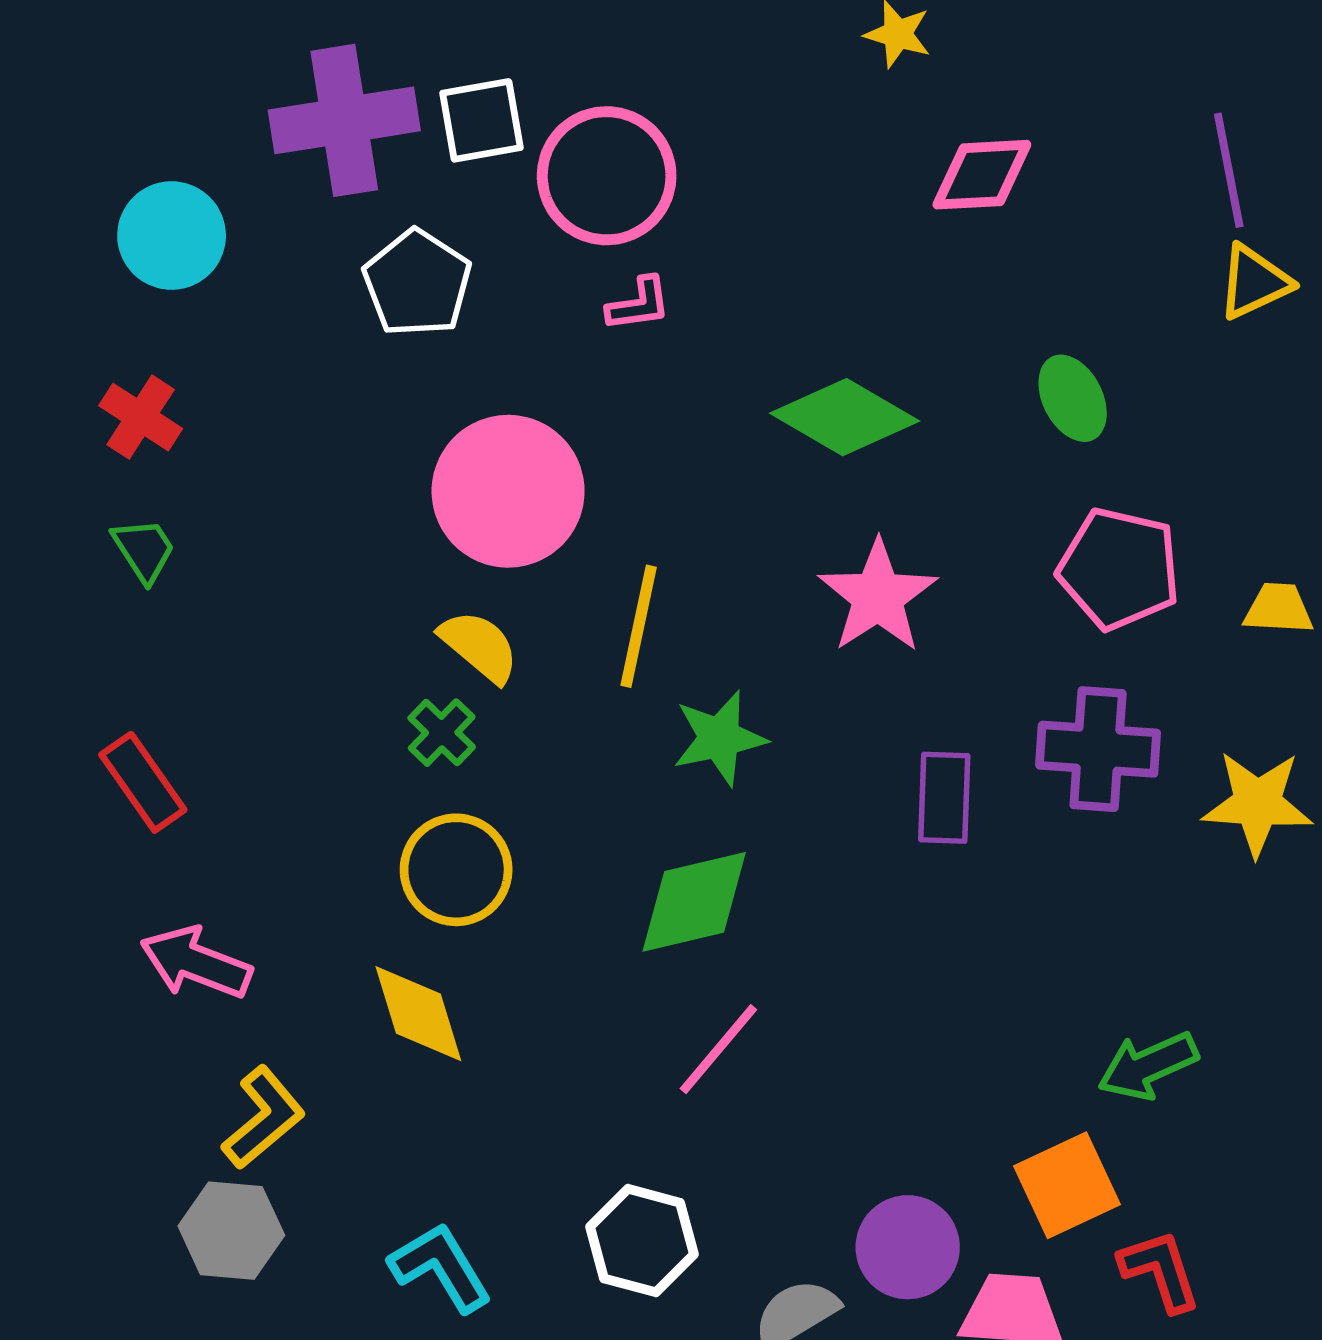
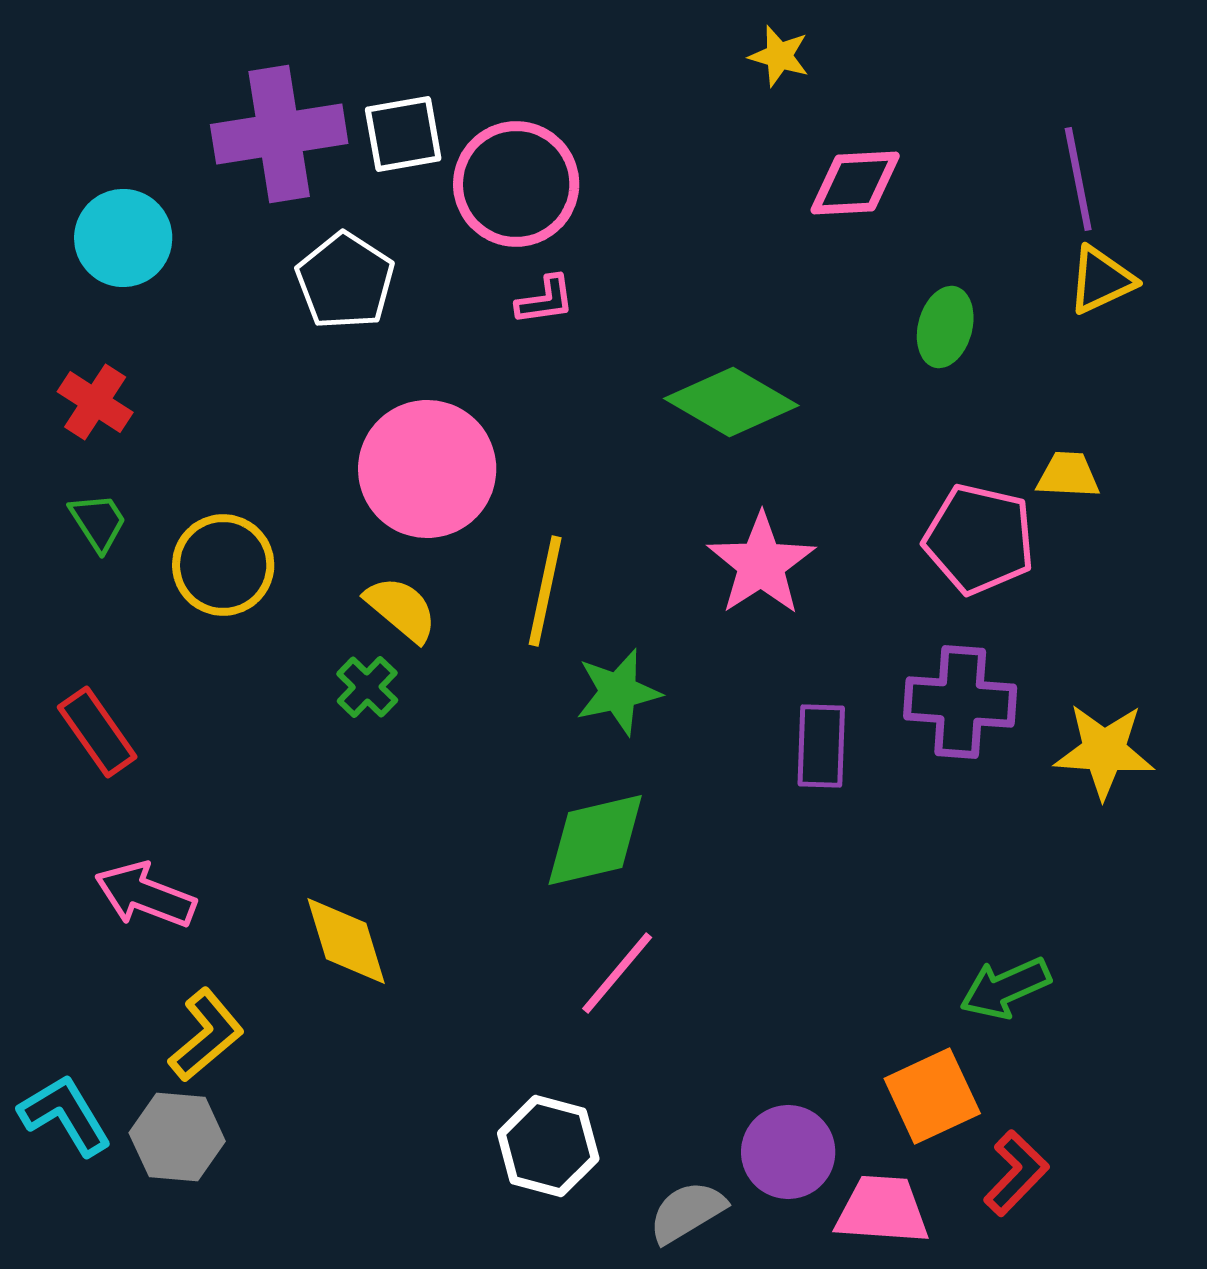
green ellipse: (1073, 398) -> (945, 327), moved, turned 42
yellow trapezoid: (1278, 609) -> (1068, 475), moved
yellow circle: (456, 870) -> (223, 565), moved
cyan L-shape: (441, 1267) -> (65, 1115), moved
red L-shape: (1160, 1270) -> (1016, 1173), turned 62

